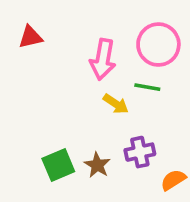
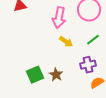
green line: (147, 87) -> (93, 40), moved, turned -48
purple cross: (140, 152) -> (88, 65), moved

